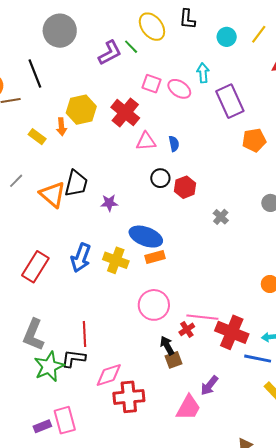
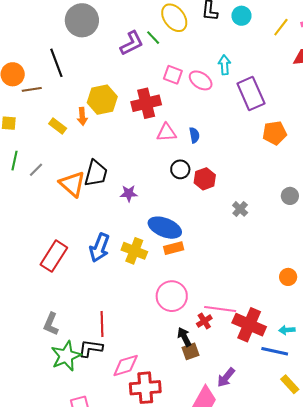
cyan circle: (227, 37) -> (241, 16), moved
red cross: (125, 113) -> (146, 103), turned 36
gray L-shape: (33, 335) -> (51, 324), size x0.7

